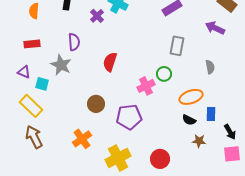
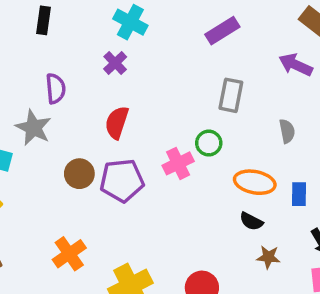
purple cross: (97, 16) -> (115, 63), moved
orange ellipse: (191, 97) -> (255, 182), turned 30
brown circle: (96, 104) -> (79, 174), moved
blue rectangle: (211, 114) -> (299, 194), moved
purple pentagon: (129, 117) -> (122, 180), moved

